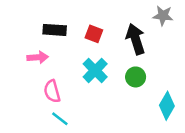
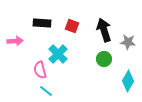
gray star: (163, 16) -> (128, 42), moved
pink arrow: (38, 57) -> (15, 41), moved
cyan cross: (95, 70) -> (58, 54), moved

